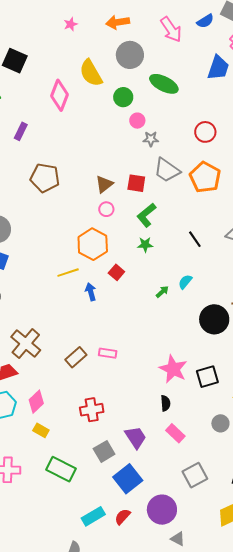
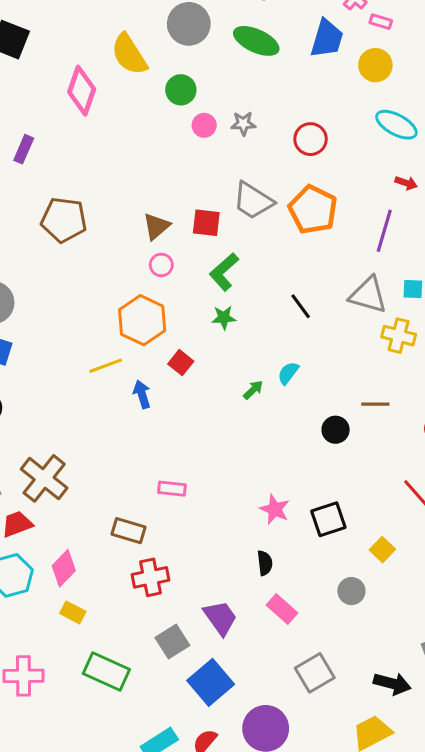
green ellipse: (164, 84) -> (256, 41), moved
gray star: (151, 139) -> (243, 124), moved
black circle: (214, 319) -> (336, 430), size x0.6
brown rectangle: (76, 357) -> (129, 531), moved, turned 60
pink star: (173, 369) -> (275, 509), size x0.7

